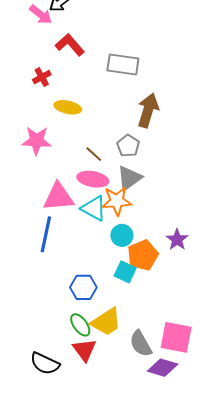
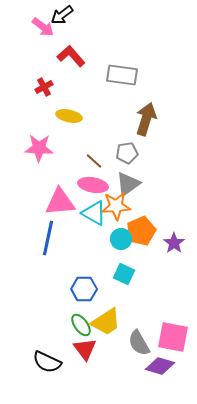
gray pentagon: (128, 146) -> (127, 153), turned 30
orange pentagon: (143, 255) -> (141, 231), moved

